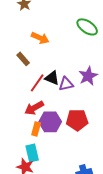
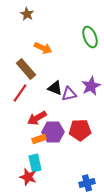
green ellipse: (87, 27) -> (90, 37), turned 35
brown rectangle: (23, 59) -> (26, 69), size x1.5
red line: (37, 83) -> (20, 93), moved
orange rectangle: (36, 129) -> (39, 139), turned 56

